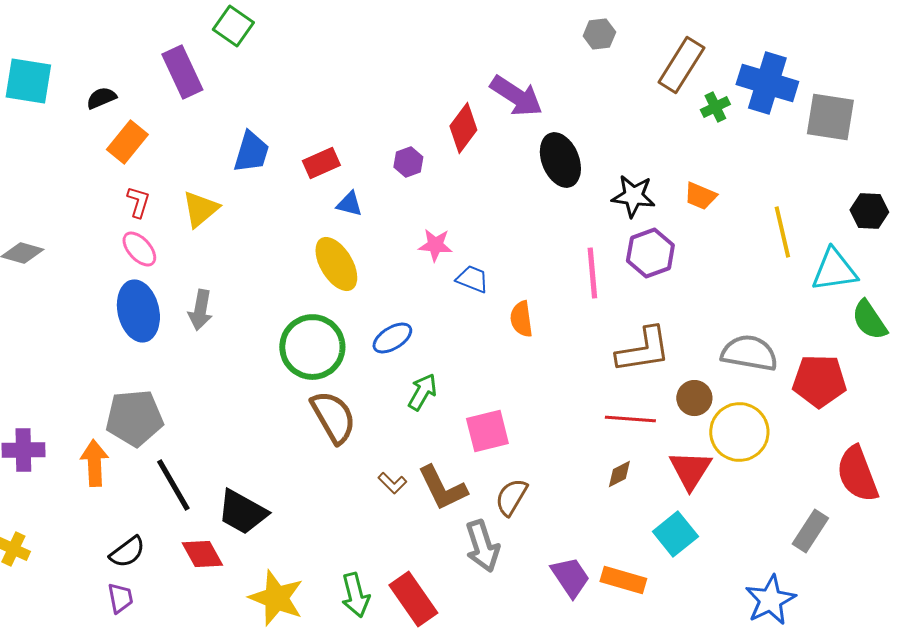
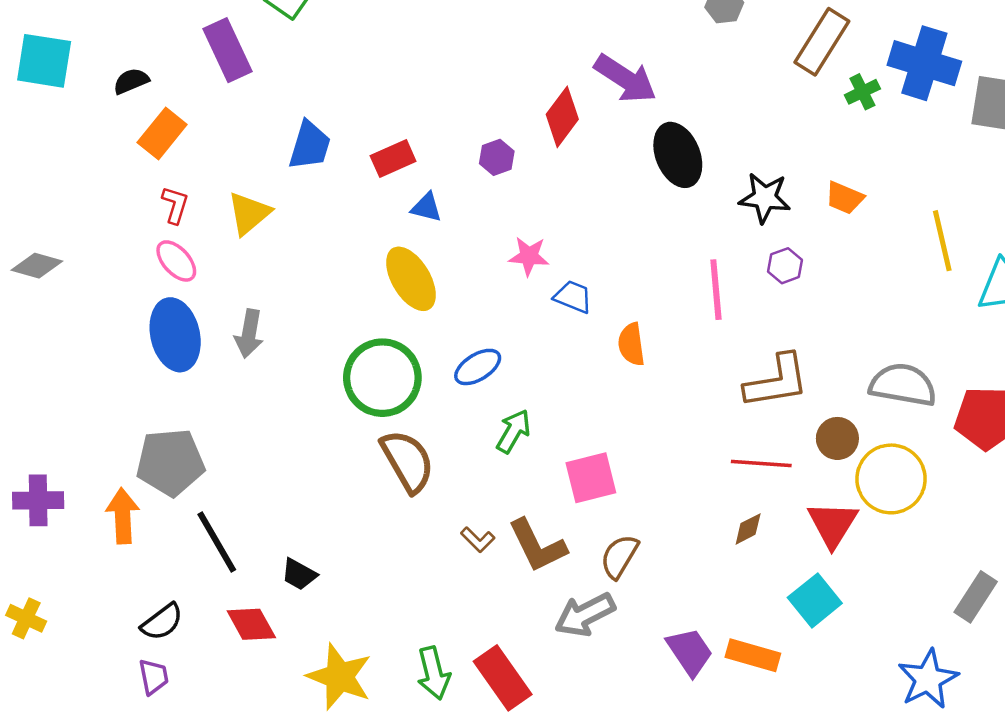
purple hexagon: (650, 253) -> (785, 266), size x0.6
black trapezoid: (242, 512) -> (299, 574), size x0.6
gray arrow: (482, 546) -> (585, 615), turned 81

